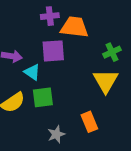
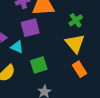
green square: (43, 97) -> (39, 65), moved
orange rectangle: (89, 122) -> (79, 69), moved

